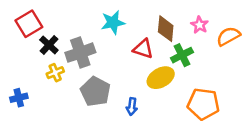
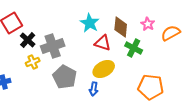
cyan star: (113, 22) -> (90, 23), moved, turned -30
green cross: (182, 55) -> (134, 48), turned -36
yellow ellipse: (161, 78) -> (104, 69), moved

